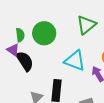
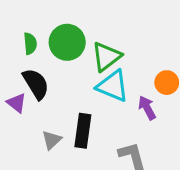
green triangle: (86, 25) -> (106, 57), moved
purple triangle: (13, 50) -> (17, 103), moved

